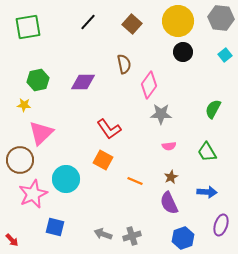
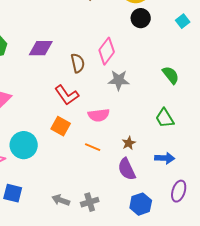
brown semicircle: (124, 64) -> (78, 63), moved
green semicircle: (213, 109) -> (171, 75), turned 114
pink semicircle: (169, 146) -> (99, 115), moved, size x1.5

